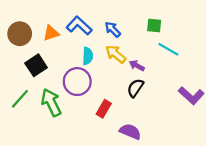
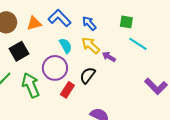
cyan semicircle: (88, 56) -> (66, 46), turned -35
black semicircle: (135, 88) -> (88, 75), moved
red rectangle: (104, 109) -> (67, 90), moved

